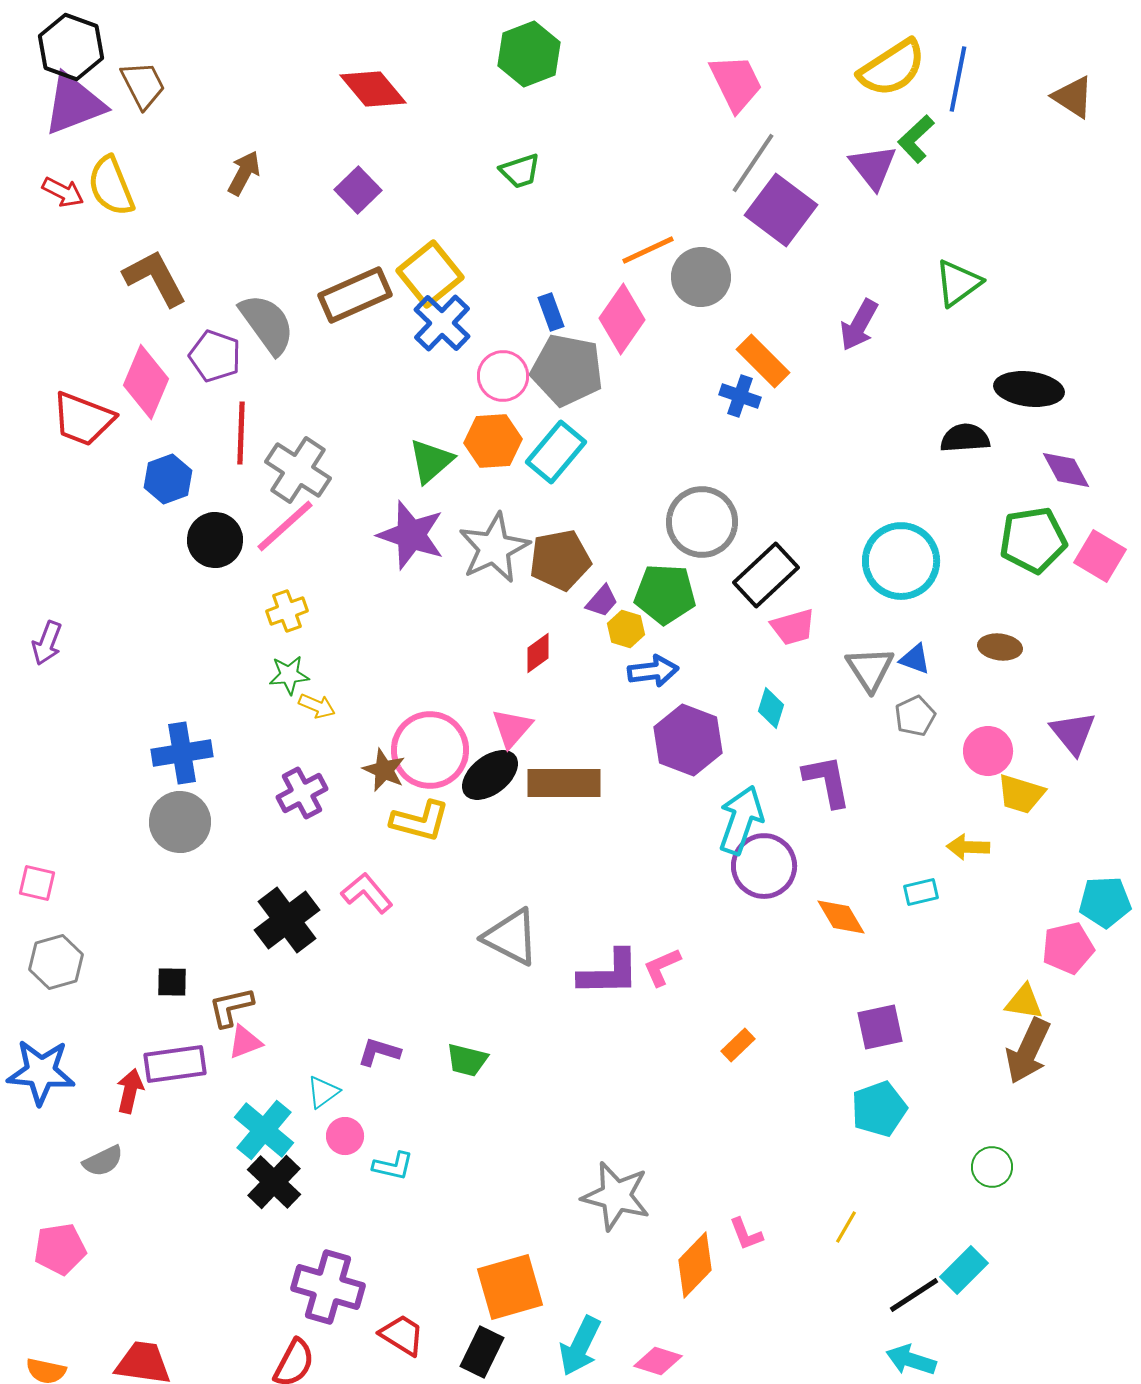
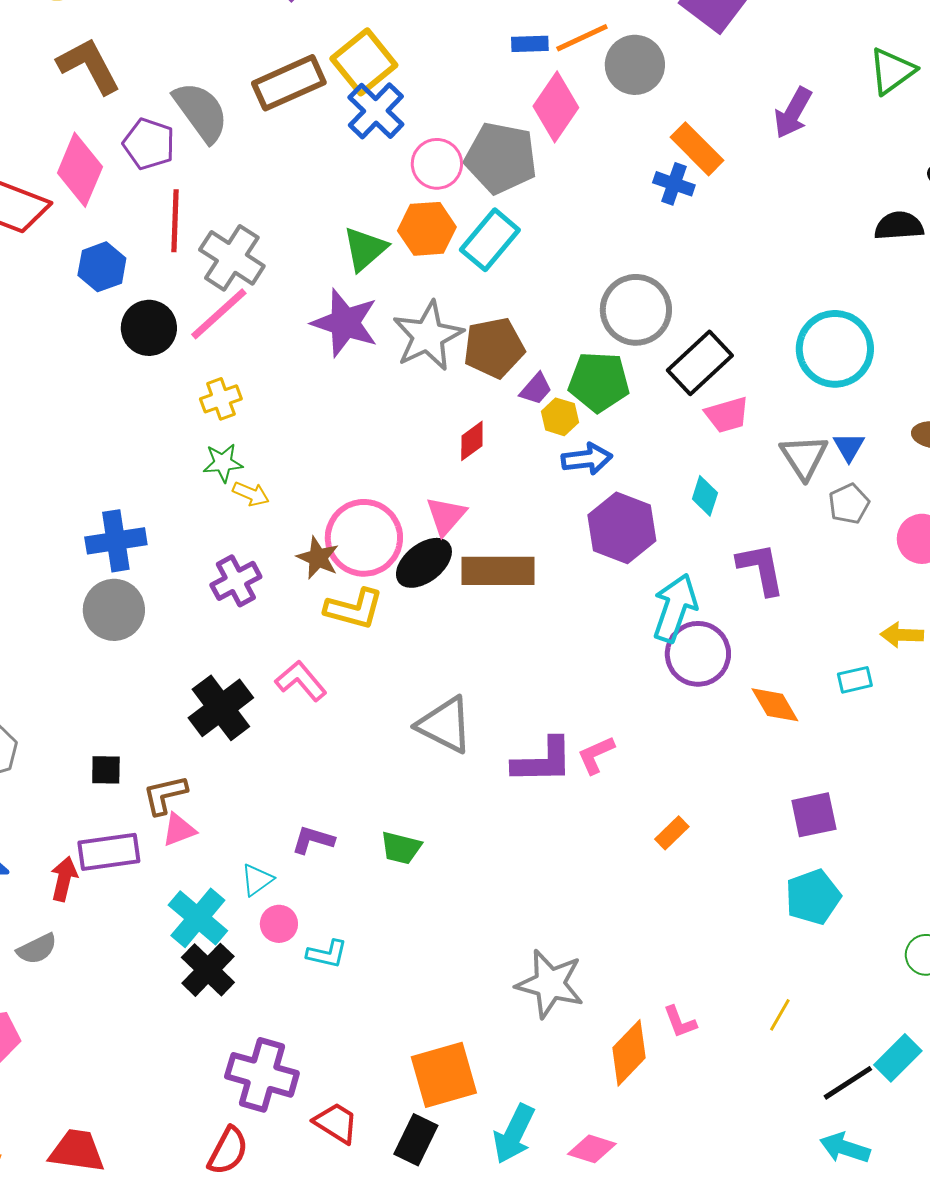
blue rectangle: (551, 312) -> (530, 44), moved, turned -72
blue triangle: (915, 659) -> (849, 447), turned 40

